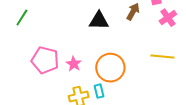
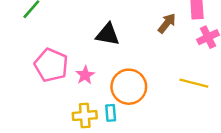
black triangle: (99, 21) -> (108, 34), moved

